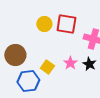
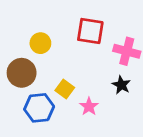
yellow circle: (44, 24) -> (40, 43), moved
pink star: (70, 63) -> (89, 106), moved

